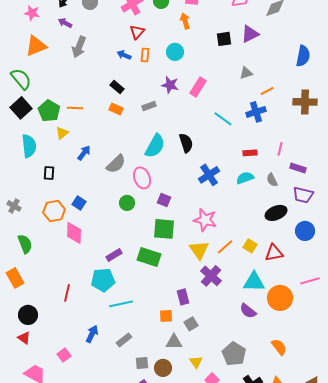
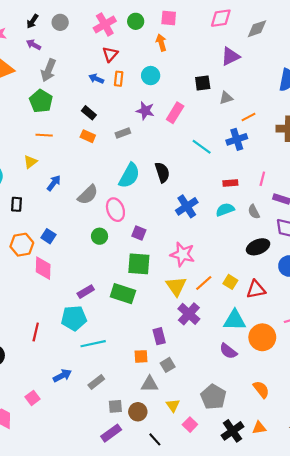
black square: (224, 39) -> (203, 83), moved
green pentagon: (49, 111) -> (41, 101), moved
blue arrow: (92, 334) -> (62, 376), turned 36

